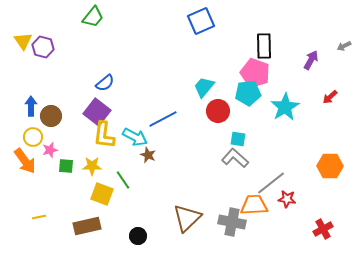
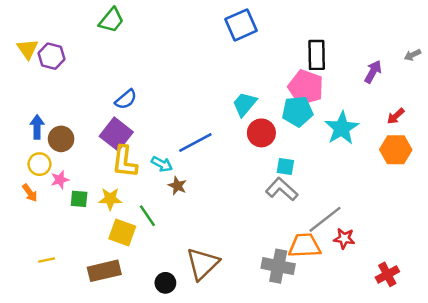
cyan arrow: (135, 137) -> (162, 164), size x0.7
orange arrow: (25, 161) -> (30, 193), size x0.6
orange hexagon: (330, 166) -> (396, 150), moved
brown triangle: (187, 218) -> (203, 264), moved

